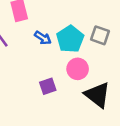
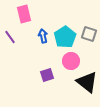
blue arrow: (43, 38) -> (43, 36), turned -136

